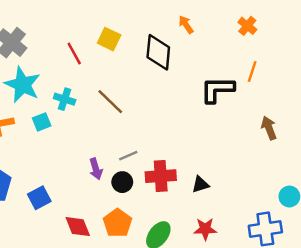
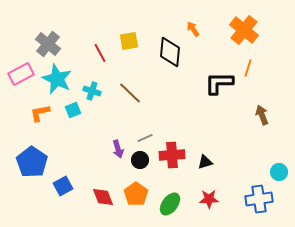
orange cross: (247, 26) -> (244, 30), size x1.8
yellow square: (109, 39) -> (129, 41), turned -36
blue square: (39, 198) -> (63, 186), moved

